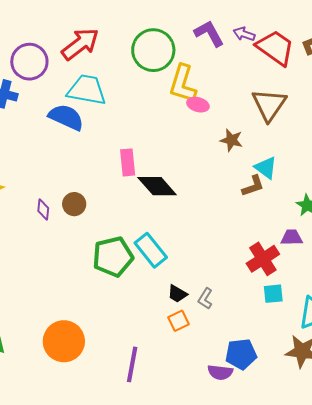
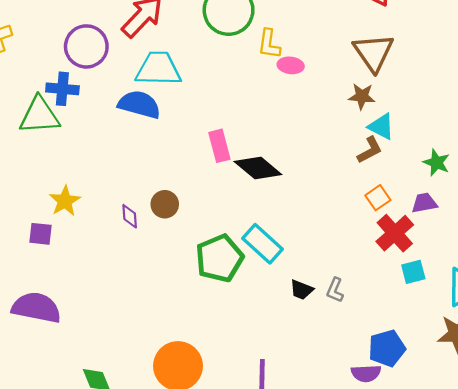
yellow L-shape: (183, 84) -> (269, 44), size x0.7
brown star: (231, 140) -> (362, 96), moved
orange square: (179, 321) -> (378, 198), moved

